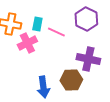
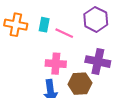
pink cross: (27, 43) -> (56, 64), moved, turned 30

